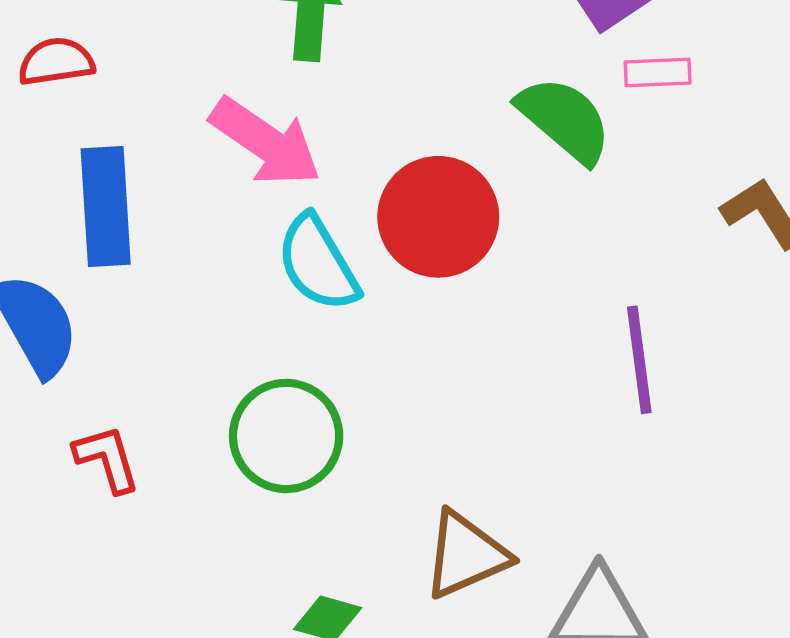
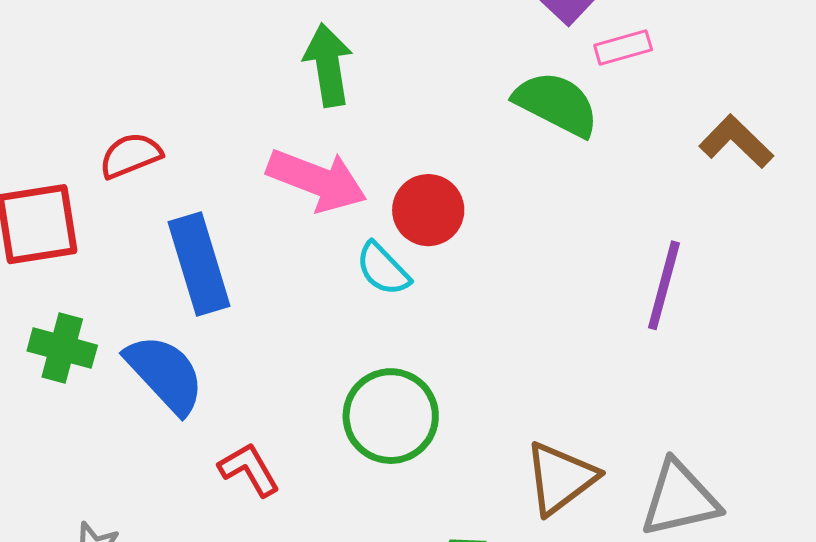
red circle: (438, 217) -> (428, 210), moved, size x0.7
cyan semicircle: (318, 263) -> (383, 269), size x0.7
purple line: (639, 360) -> (664, 285), turned 36

